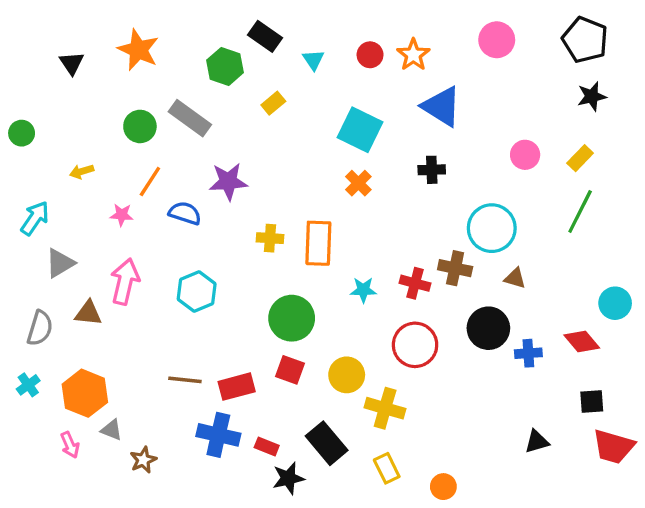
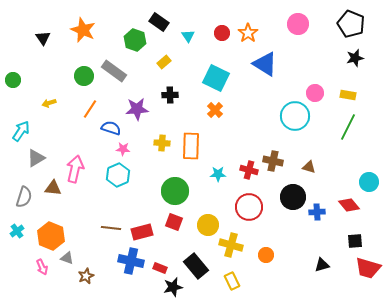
yellow rectangle: (580, 158) -> (348, 95), turned 56
black cross: (432, 170) -> (170, 95), moved
pink star: (122, 215) -> (123, 149), moved
cyan circle: (492, 228) -> (295, 116), moved
orange circle: (443, 487) -> (266, 255), moved

